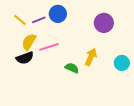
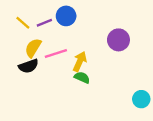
purple circle: (104, 23) -> (118, 40), moved
yellow arrow: (91, 57) -> (80, 62), moved
cyan circle: (122, 63) -> (141, 99), moved

